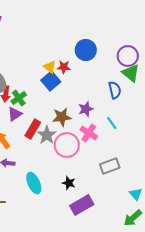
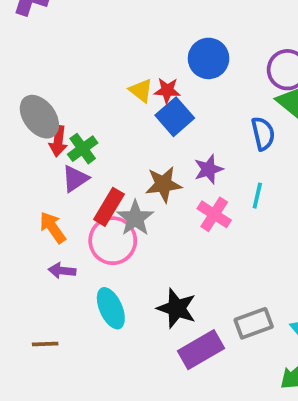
blue square: (51, 81) -> (175, 117), moved
cyan line: (112, 123) -> (257, 196), turned 48
pink circle: (67, 145) -> (113, 241), moved
gray rectangle: (110, 166) -> (254, 323), moved
black star: (69, 183) -> (177, 308), size x1.5

